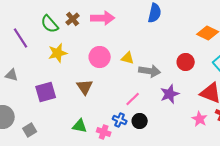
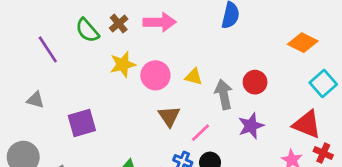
yellow star: (58, 53) -> (123, 64), moved
red circle: (186, 62) -> (255, 82), moved
gray arrow: (150, 71) -> (224, 94), turned -110
brown triangle: (85, 87) -> (169, 116), moved

